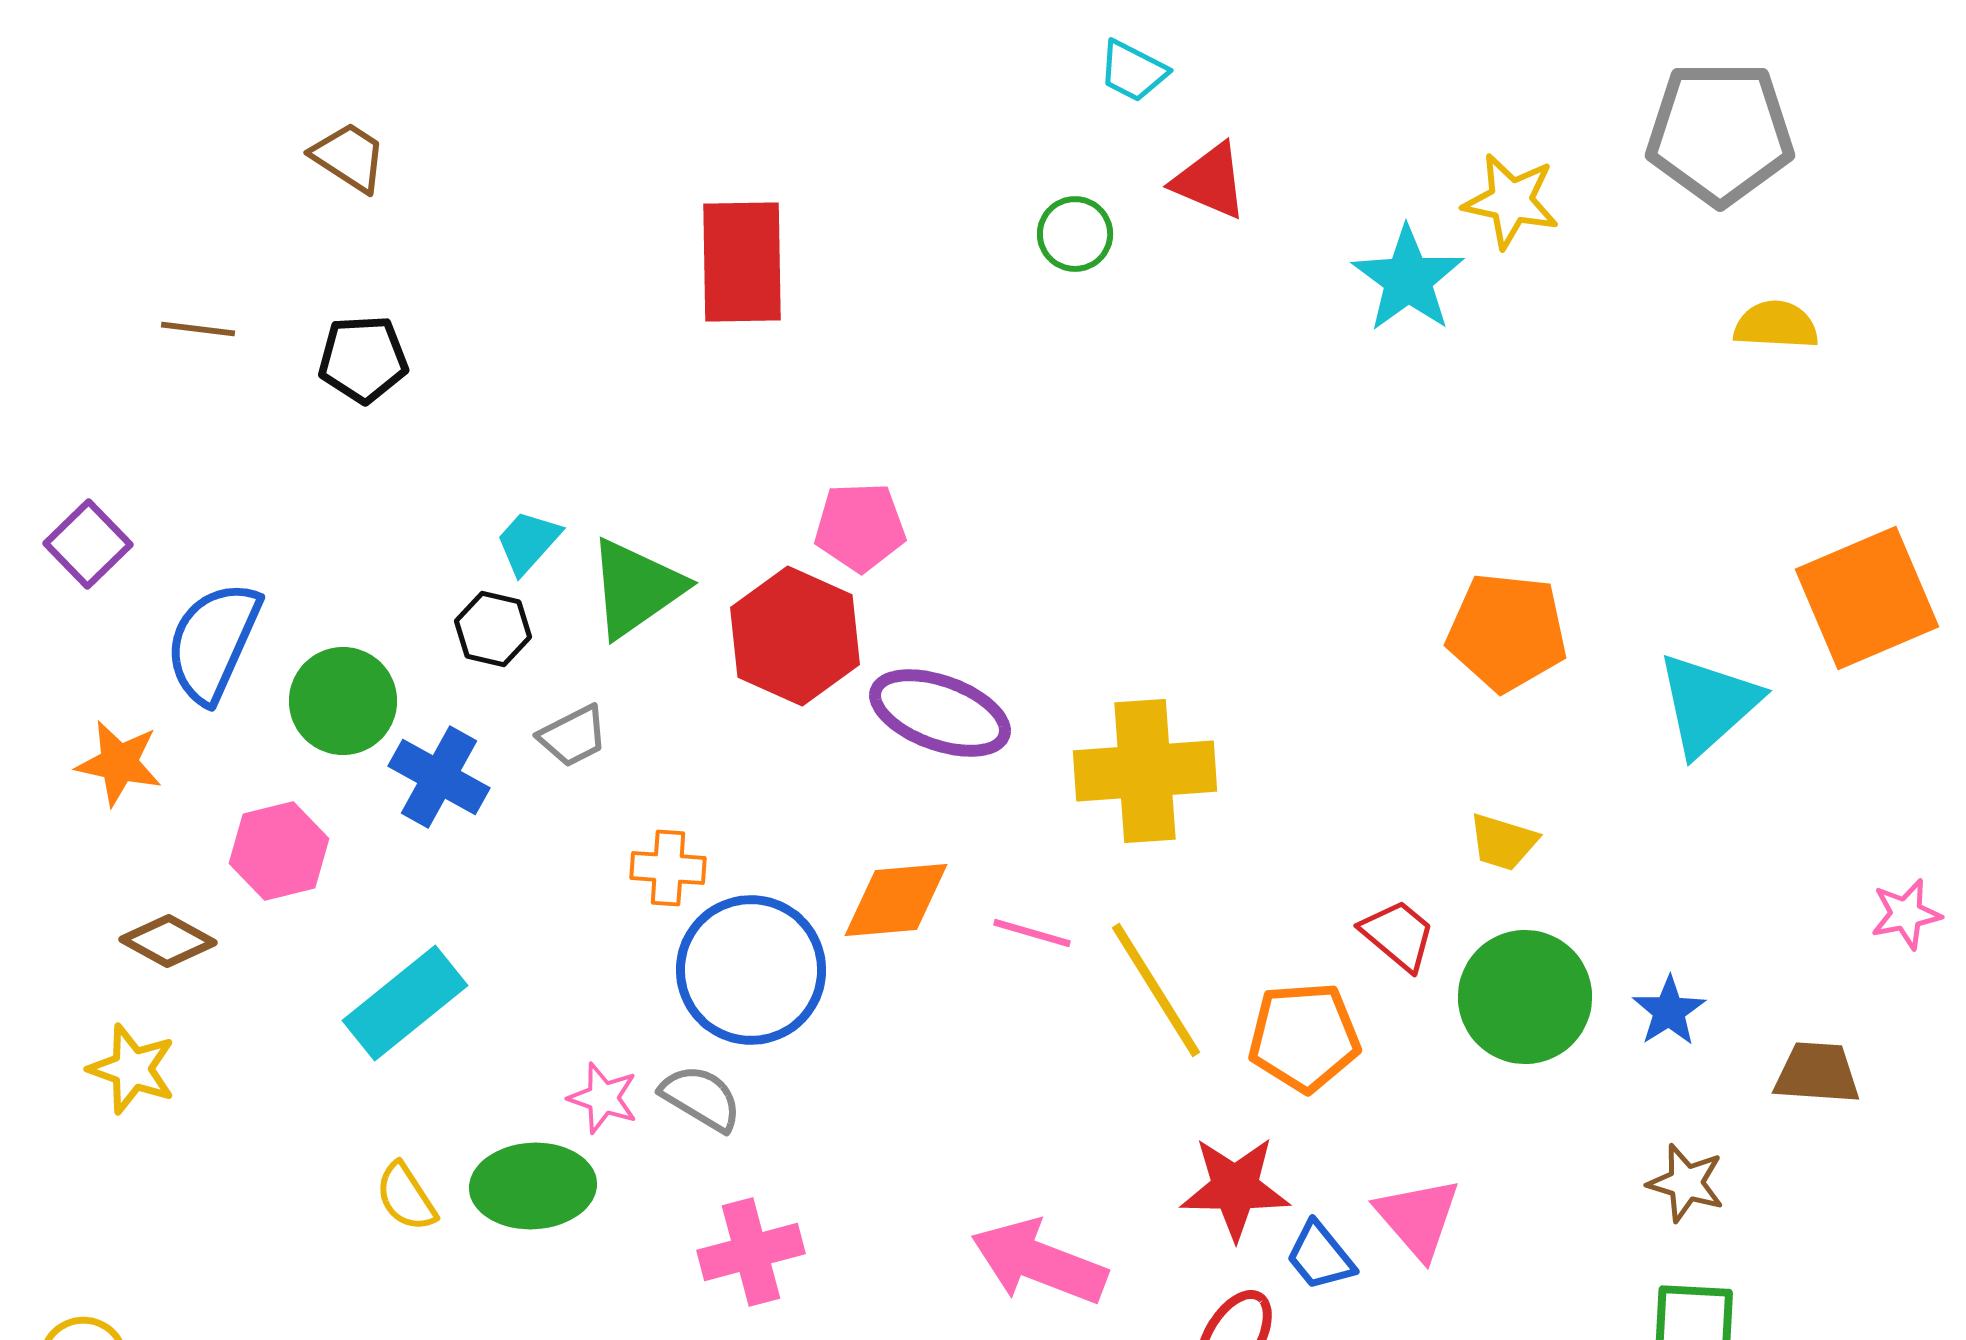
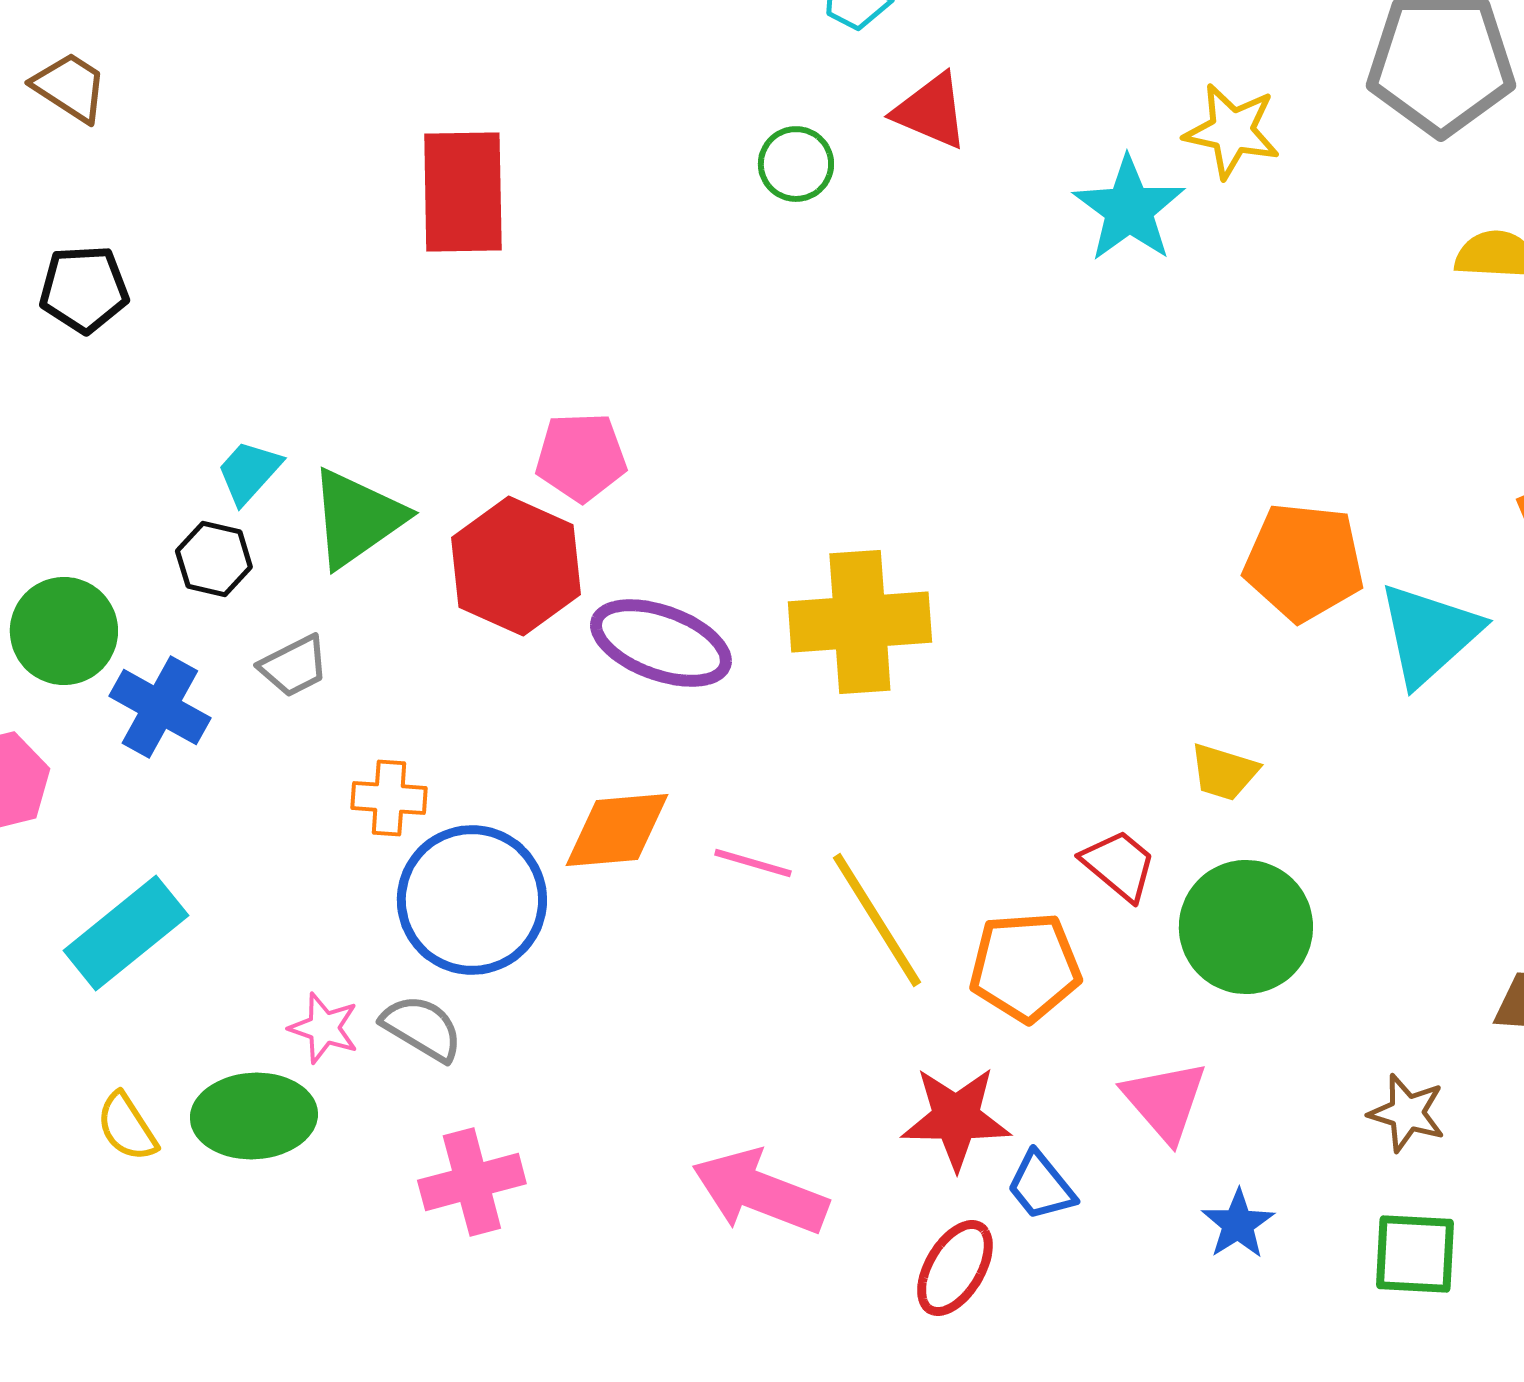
orange pentagon: (1507, 632) -> (1304, 562), moved
yellow cross: (1145, 771) -> (860, 622), moved
blue star: (1669, 1011) -> (1238, 1224), moved
pink triangle: (1418, 1218) -> (1165, 1101), moved

